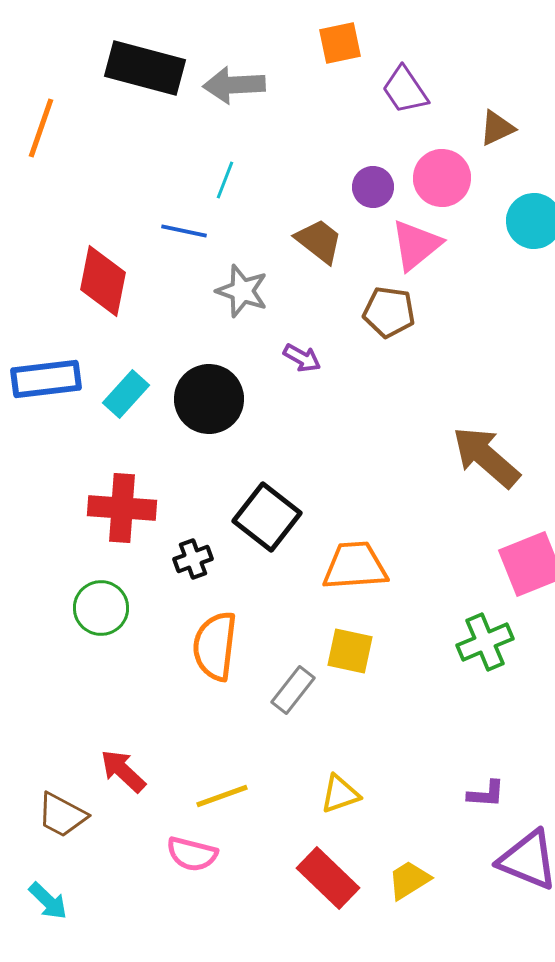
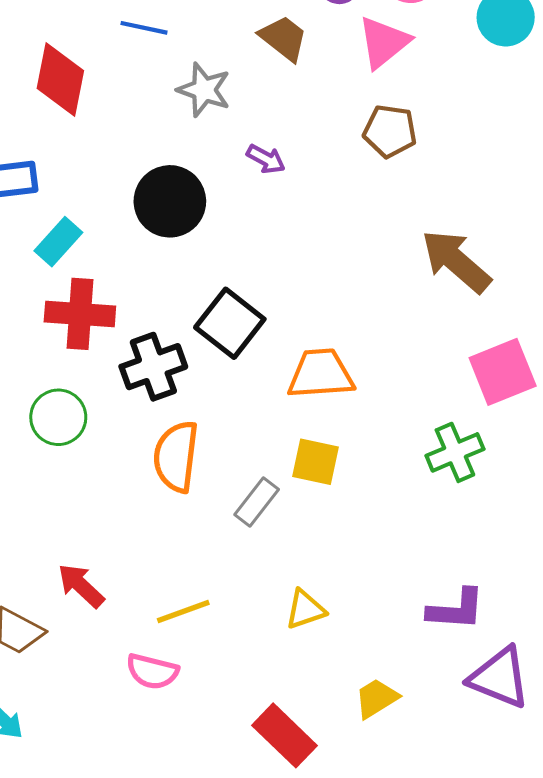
brown pentagon: (389, 312) -> (390, 131), moved
cyan rectangle: (126, 394) -> (58, 242), moved
black cross: (193, 559) -> (153, 367), size x1.6
purple L-shape: (486, 794) -> (456, 609), size x1.5
red rectangle: (328, 878) -> (285, 735), moved

